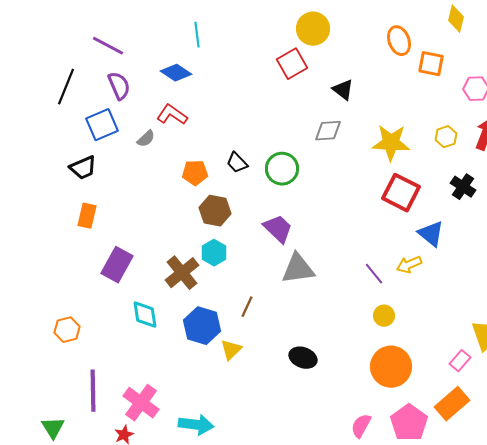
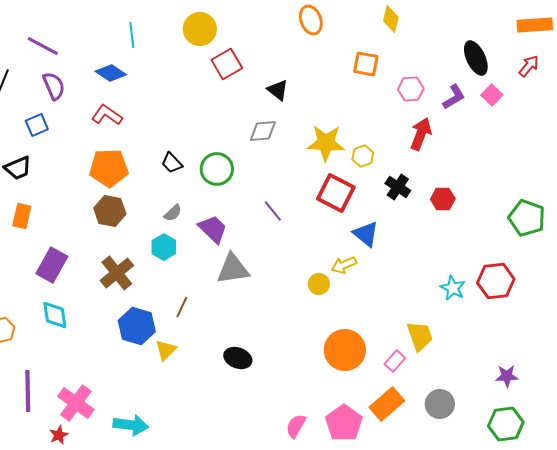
yellow circle: (313, 29) -> (200, 29), moved
orange ellipse: (399, 41) -> (311, 20), moved
blue square: (102, 125) -> (37, 125), size x0.7
yellow hexagon: (446, 137) -> (363, 156), moved
gray semicircle: (146, 139) -> (173, 213), moved
orange pentagon: (195, 173) -> (109, 168), moved, size x1.5
brown hexagon: (215, 211) -> (110, 211), moved
cyan hexagon: (214, 253) -> (164, 247), moved
purple line: (374, 274) -> (273, 211), moved
cyan diamond: (145, 315) -> (55, 315), moved
yellow circle: (384, 316) -> (319, 284), moved
orange circle: (391, 367) -> (345, 350), moved

